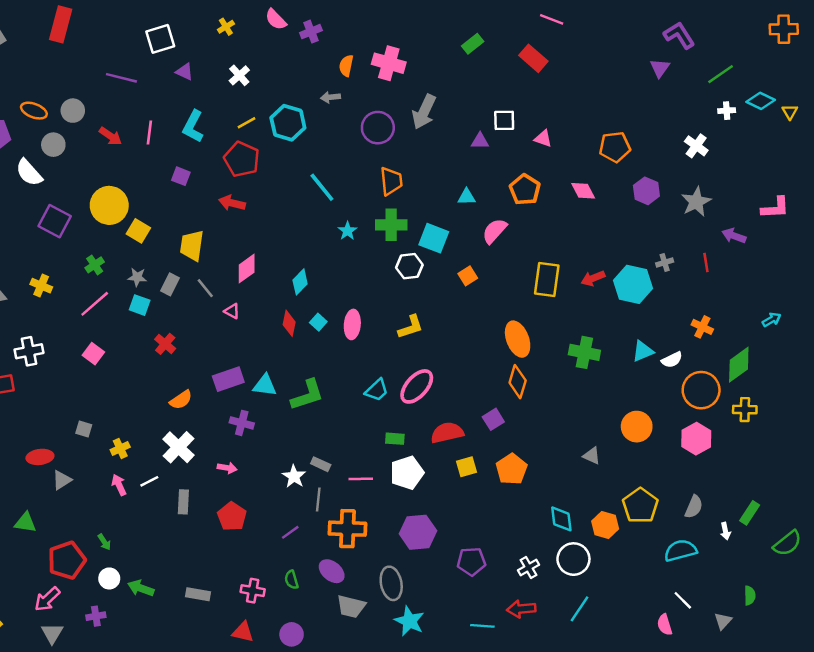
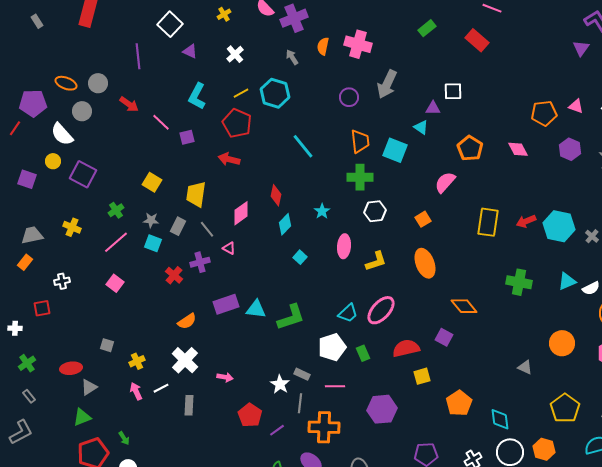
purple cross: (311, 32) -> (294, 18), size x1.5
white square: (160, 39) -> (170, 24), turned -30
purple line: (121, 78) -> (138, 56), turned 70
gray arrow: (330, 97) -> (292, 57), moved, turned 63
purple circle: (378, 128) -> (349, 97), size x0.7
pink line: (149, 132) -> (161, 122), moved, turned -54
pink triangle: (543, 139) -> (576, 106), moved
purple square: (181, 176) -> (187, 137), turned -35
cyan triangle: (467, 197) -> (421, 127), moved, turned 35
yellow circle: (109, 205) -> (53, 161), moved, size x0.5
cyan star: (347, 231) -> (322, 211), moved
cyan square: (434, 238) -> (395, 150), moved
gray cross: (665, 263) -> (592, 236), moved, turned -32
red diamond: (289, 323) -> (276, 195), moved
pink ellipse: (352, 324) -> (344, 246), moved
orange ellipse: (518, 339) -> (425, 263), moved
white cross: (29, 351) -> (62, 281), size x0.7
orange diamond: (518, 382) -> (464, 306), turned -56
purple square: (493, 419) -> (444, 337), turned -30
purple cross: (242, 423) -> (200, 262), moved, turned -30
green rectangle: (395, 439) -> (363, 353), turned 63
orange pentagon: (512, 469) -> (459, 403), moved
white pentagon: (407, 473) -> (332, 347), moved
red pentagon: (232, 516) -> (250, 415), moved
green triangle: (25, 523) -> (82, 417), moved, turned -30
orange hexagon: (605, 525) -> (544, 449), moved
purple hexagon: (418, 532) -> (382, 409), moved

